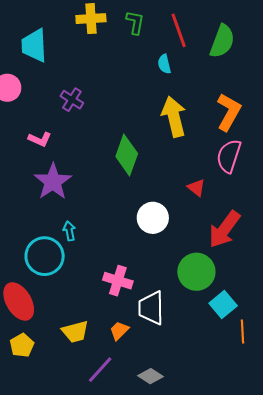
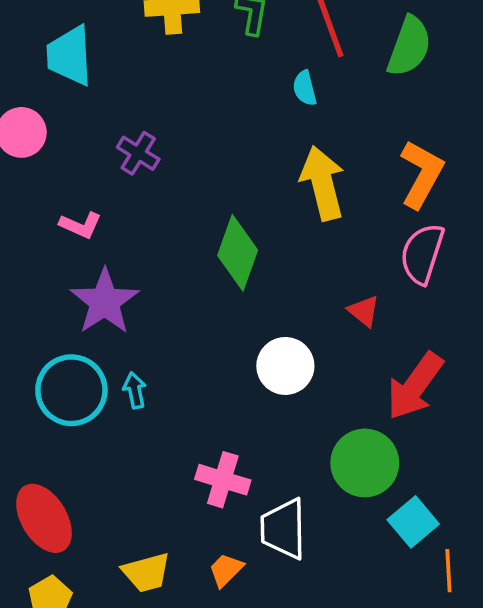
cyan circle: (45, 256) -> (71, 390), moved

